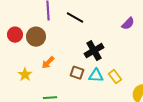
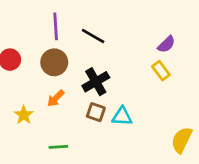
brown circle: (36, 37) -> (54, 62), moved
black cross: (94, 51) -> (96, 82), moved
yellow rectangle: (115, 77) -> (161, 71), moved

